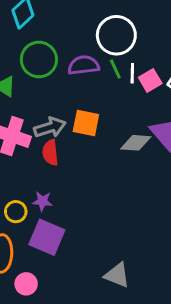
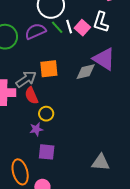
yellow circle: (16, 212) -> (46, 114), moved
purple square: (47, 237) -> (47, 152), size x0.7

